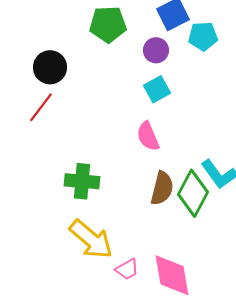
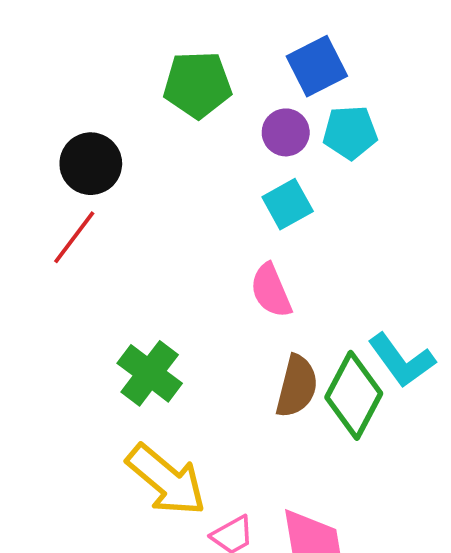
cyan pentagon: (203, 36) -> (350, 132), moved
green cross: (82, 181) -> (150, 373), turned 32

